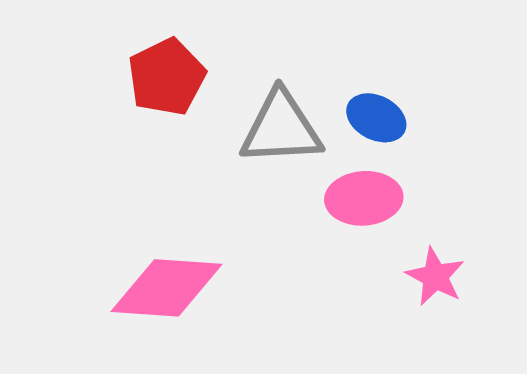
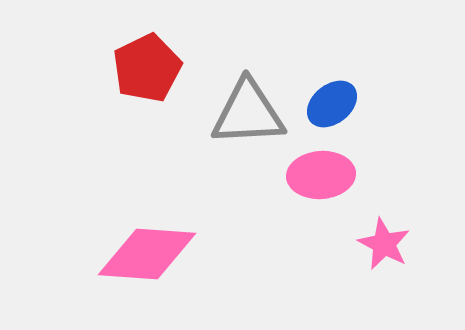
blue ellipse: (376, 118) -> (332, 104), turned -66

